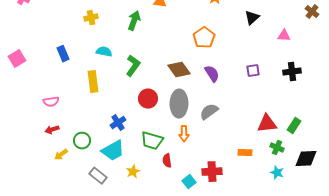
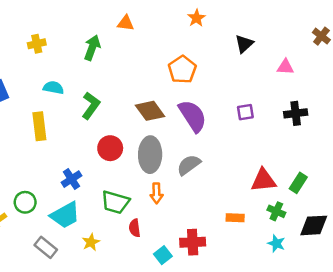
purple semicircle: (212, 74) -> (193, 116), size x1.5

